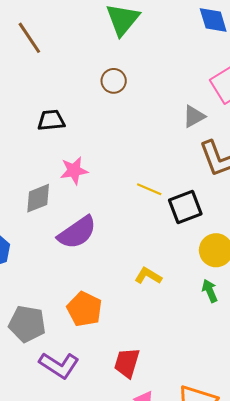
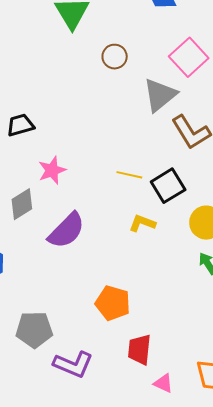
brown circle: (114, 81) -> (115, 57), moved
gray triangle: (194, 116) -> (160, 95), size x1.5
yellow L-shape: (148, 276) -> (142, 223), moved
orange pentagon: (84, 309) -> (113, 303), moved

